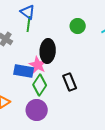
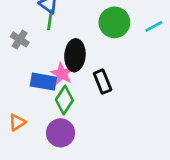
green circle: (78, 26) -> (114, 22), size x1.5
black rectangle: (70, 82) -> (103, 82), moved

